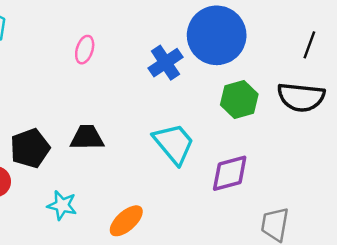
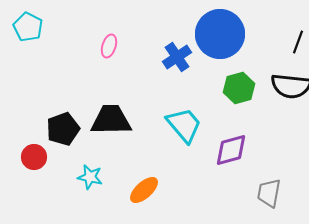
black trapezoid: (87, 138) -> (111, 120), size x1.4

